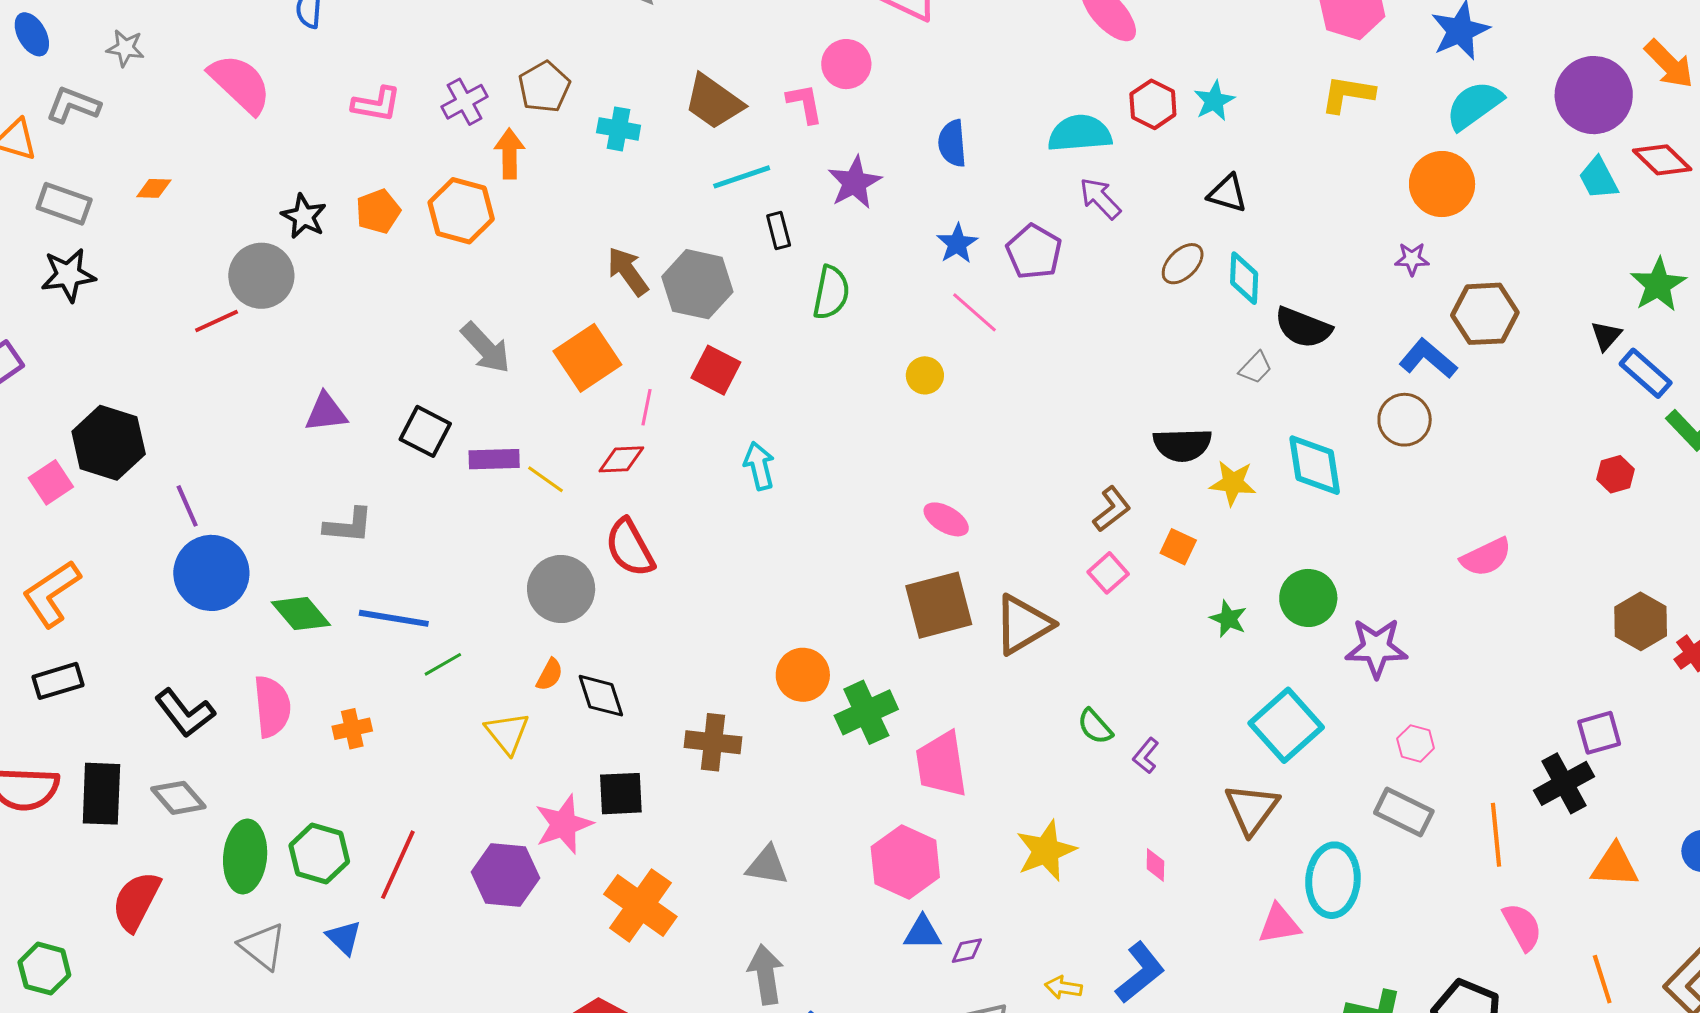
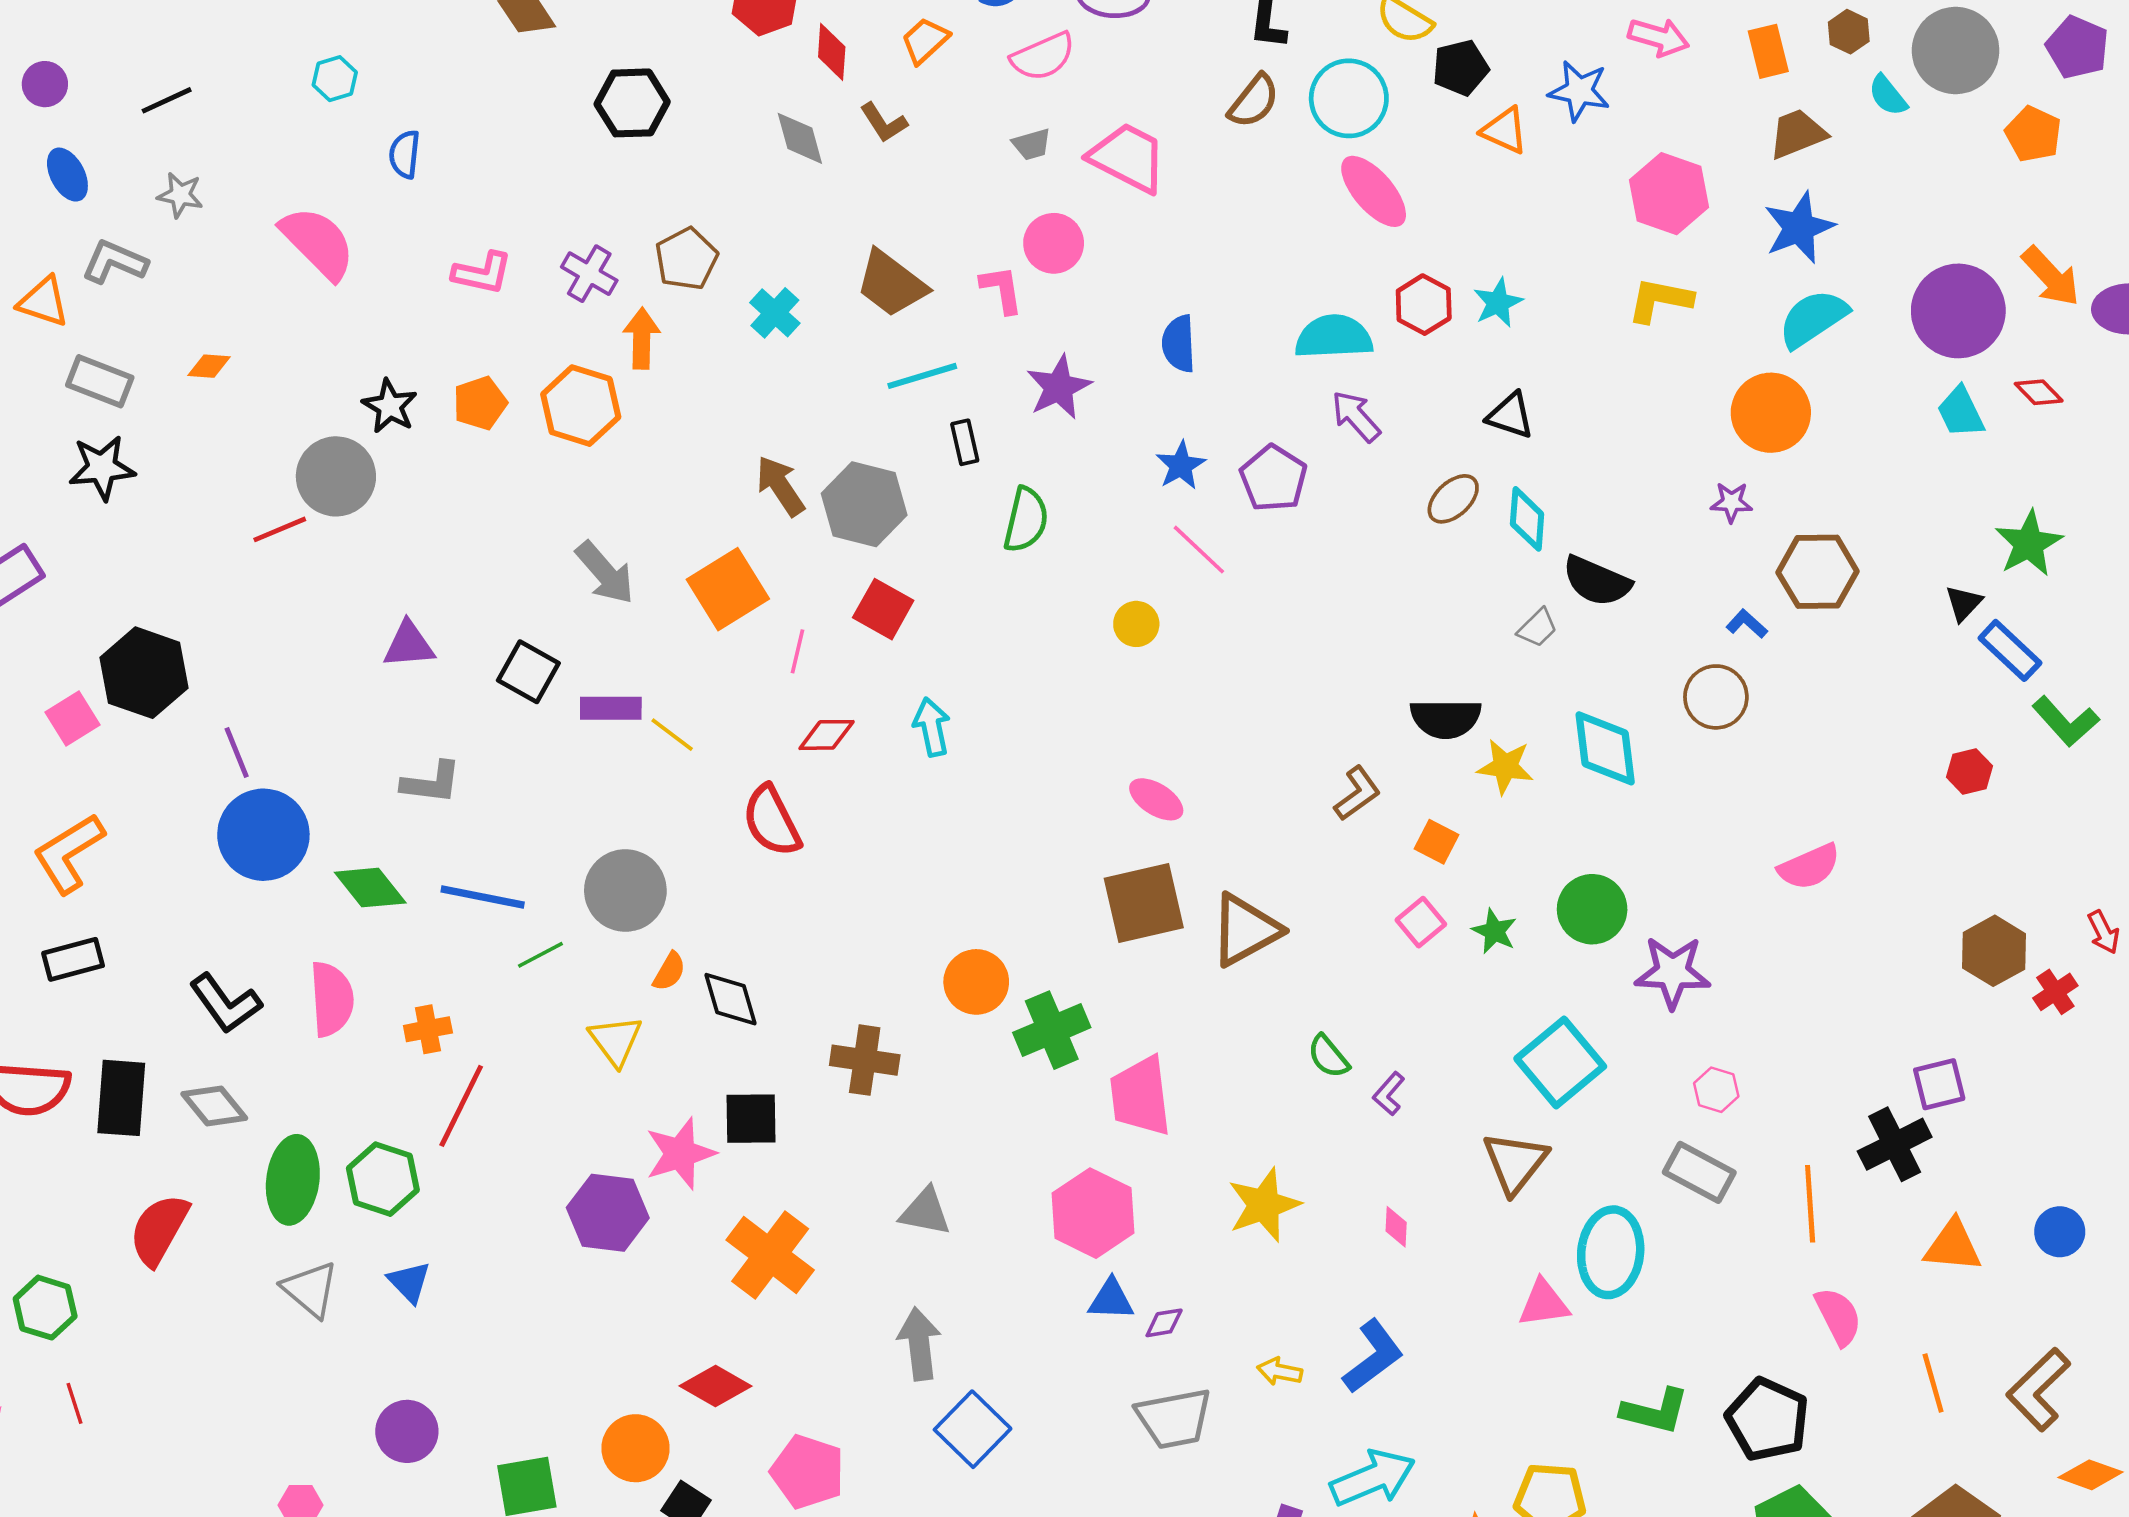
purple cross: (465, 102) -> (589, 274), turned -33
cyan cross: (619, 129) -> (775, 313), turned 30
red diamond: (1662, 160) -> (2039, 392), size x0.7
blue L-shape: (1428, 359) -> (1747, 624), size x0.6
red diamond: (621, 459) -> (827, 735), moved
pink square: (1108, 573) -> (1421, 922), moved
gray circle: (561, 589) -> (625, 890), moved
red line: (398, 865) -> (461, 1106), moved

